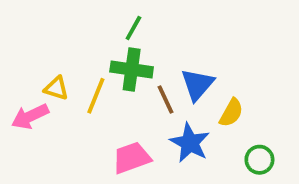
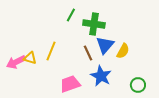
green cross: (132, 69) -> (94, 24), moved
yellow triangle: (56, 88) -> (30, 58), moved
yellow semicircle: (231, 113) -> (123, 51), moved

